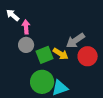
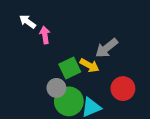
gray circle: (26, 45) -> (56, 88), moved
red circle: (88, 56) -> (123, 89), moved

